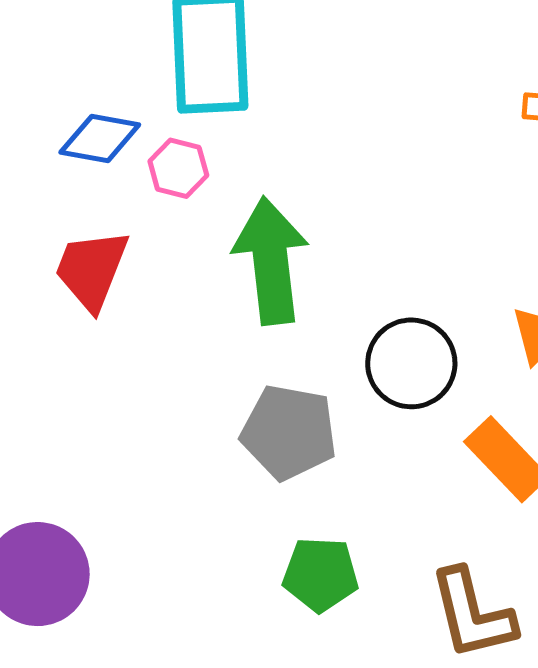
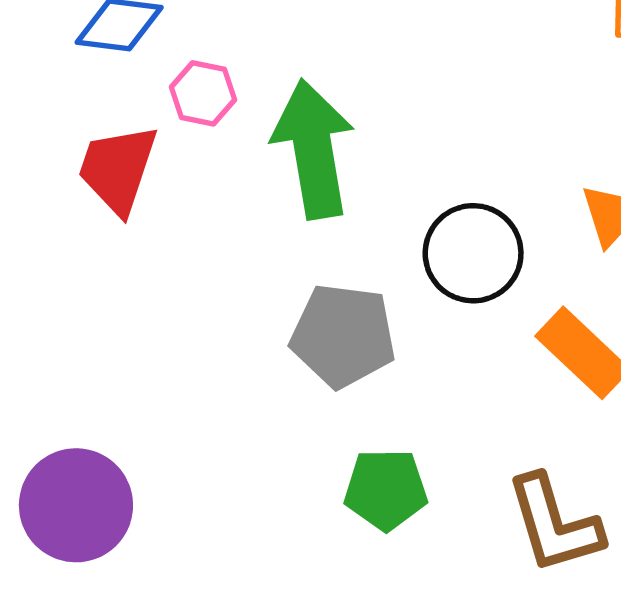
pink hexagon: (178, 168) -> (203, 93), moved

